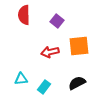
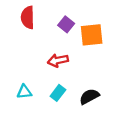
orange square: (79, 46) -> (92, 35), moved
cyan rectangle: (44, 87) -> (58, 93), moved

